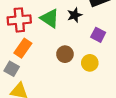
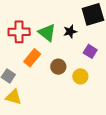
orange rectangle: (23, 48) -> (32, 58), moved

